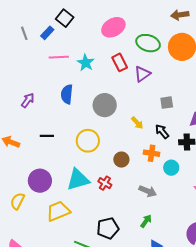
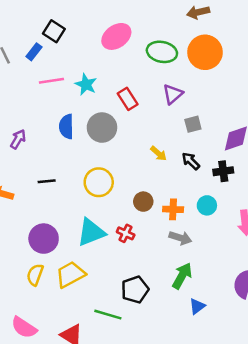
red rectangle: (120, 62) -> (128, 99), moved
purple triangle: (142, 74) -> (173, 94), moved
gray circle: (105, 105) -> (102, 128), moved
orange cross: (152, 153) -> (173, 209), moved
yellow semicircle: (17, 201) -> (35, 275), moved
green arrow: (146, 221) -> (182, 276), size x1.5

